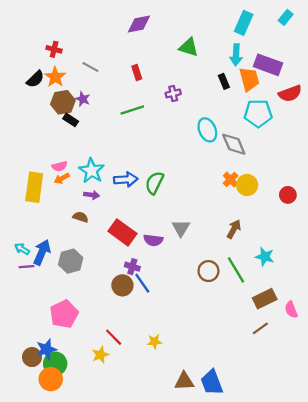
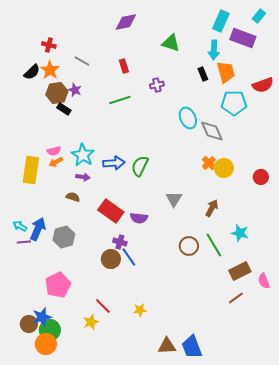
purple rectangle: (268, 65) -> (243, 38), moved
gray triangle: (181, 228) -> (174, 199), moved

